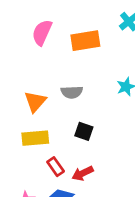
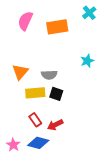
gray semicircle: (72, 92) -> (49, 75), moved
yellow rectangle: (35, 138) -> (35, 93), moved

